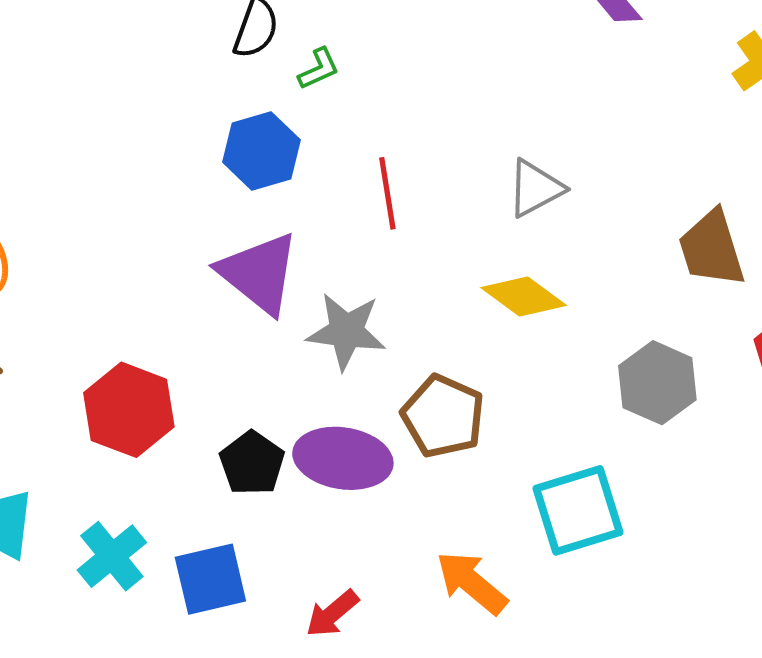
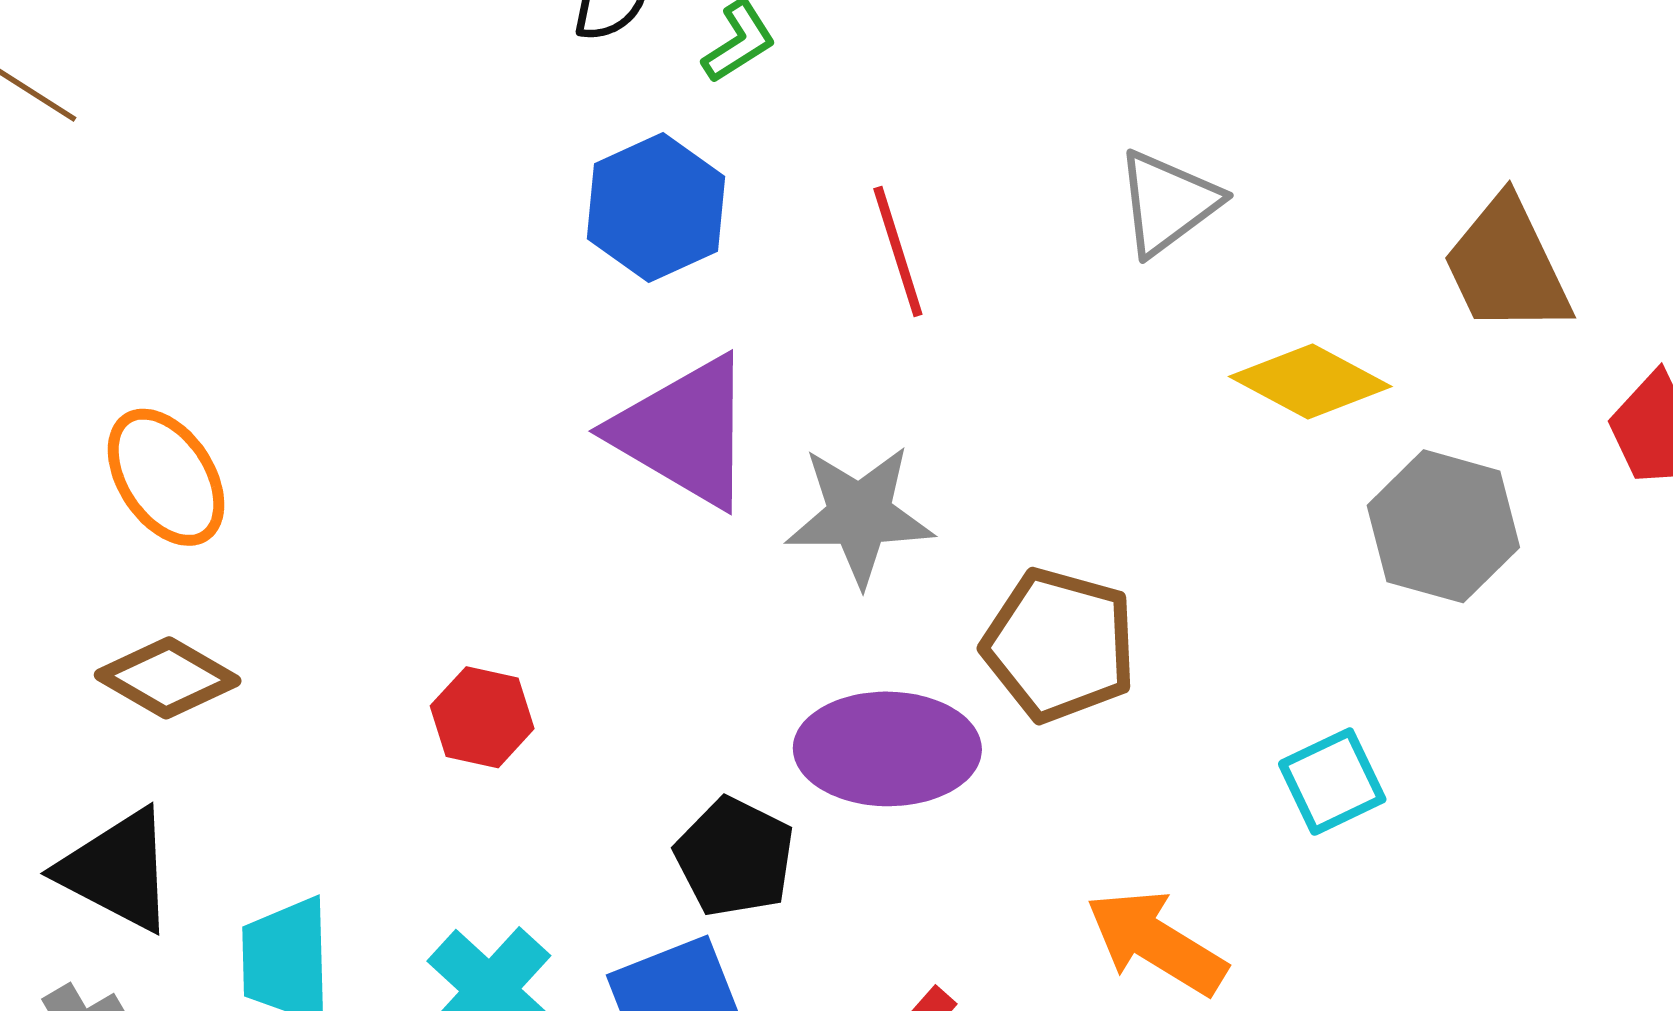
yellow diamond: (524, 297) -> (1310, 382), moved
red hexagon: (129, 410) -> (482, 717), size x0.6
black pentagon: (252, 463) -> (735, 857), moved
cyan square: (578, 510) -> (1332, 782), size x0.6

